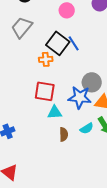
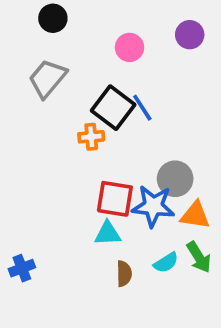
red square: (45, 91) -> (115, 199), moved

